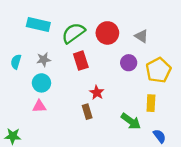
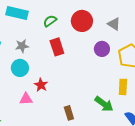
green semicircle: (73, 33) -> (50, 21), size x0.6
red star: (97, 93) -> (41, 85), moved
pink triangle: (39, 106) -> (26, 99), moved
brown rectangle: (87, 112) -> (69, 113), moved

